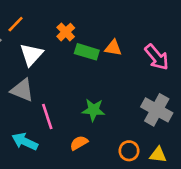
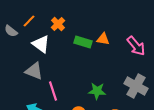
orange cross: (66, 32) -> (58, 24), moved
white triangle: (31, 54) -> (41, 44), turned -36
green star: (93, 110) -> (97, 91), moved

